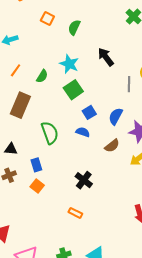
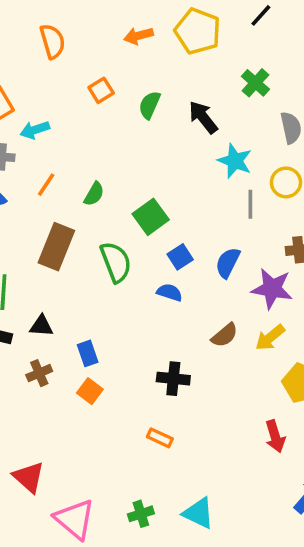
orange square: (47, 19) -> (101, 90), turned 32
black arrow: (106, 57) -> (203, 117), moved
cyan star: (69, 64) -> (235, 161), moved
green semicircle: (50, 133) -> (116, 262), moved
brown semicircle: (112, 146) -> (225, 335), moved
black cross: (84, 180) -> (173, 379), turned -30

